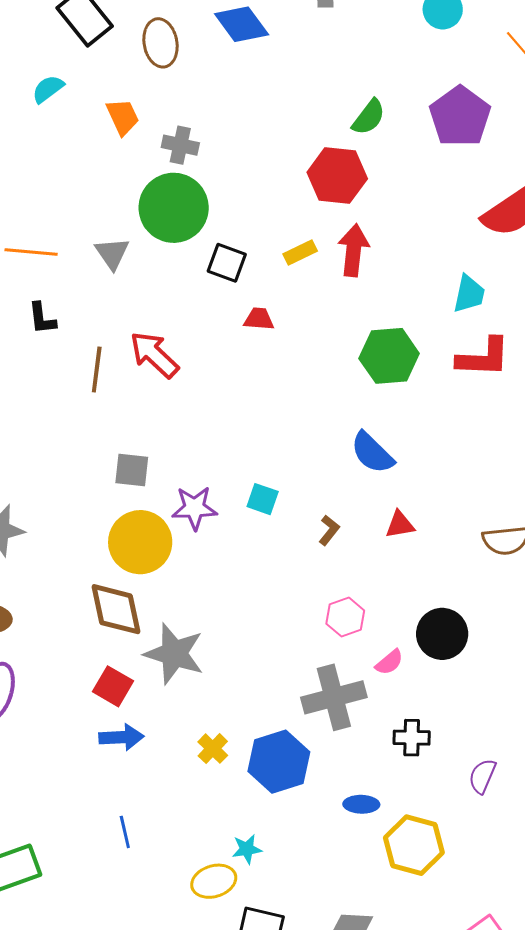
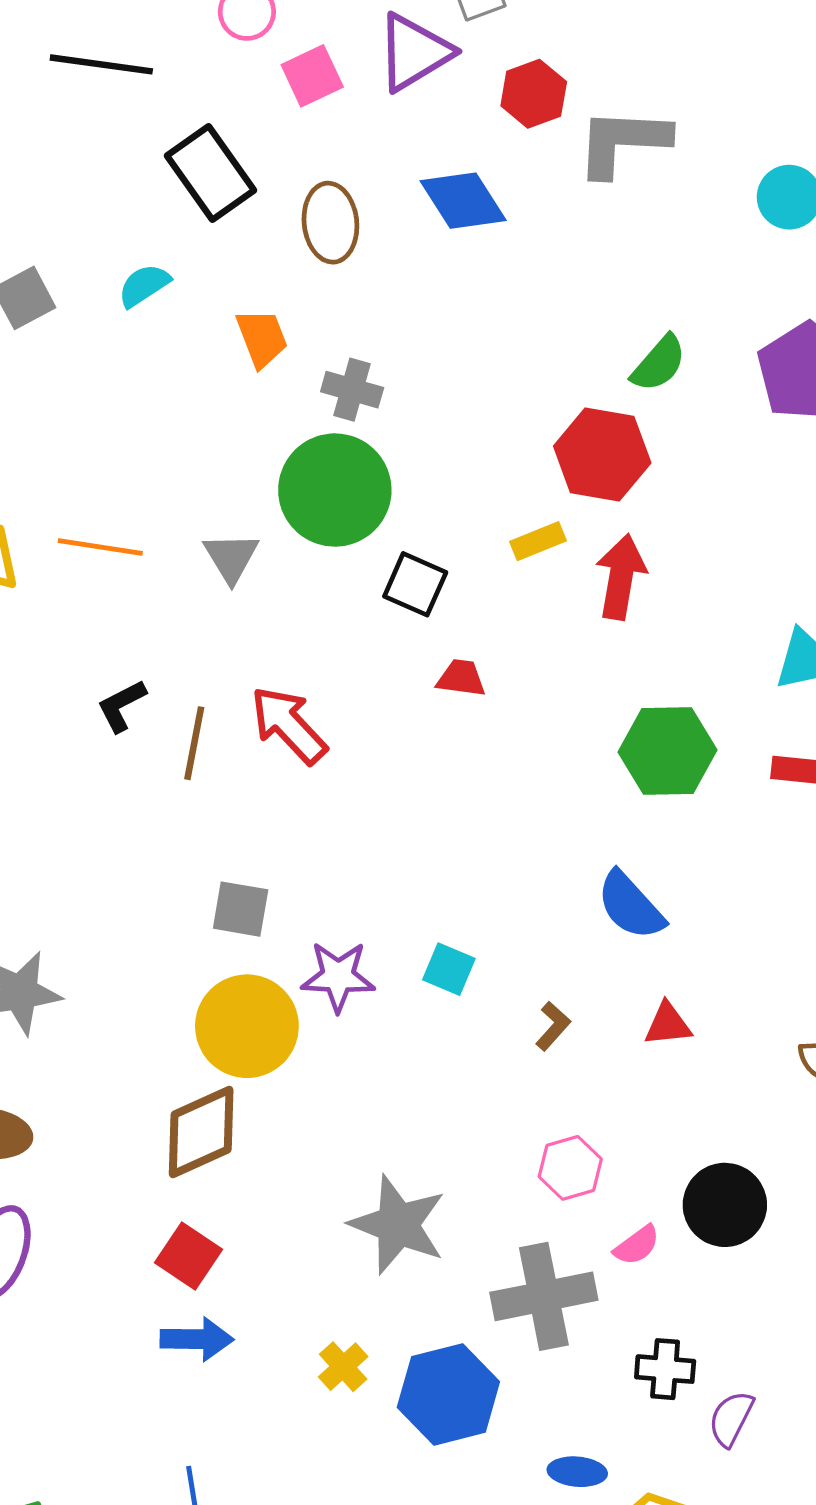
yellow rectangle: (300, 252) -> (538, 541), moved
black L-shape: (42, 318) -> (121, 706), moved, turned 66
brown diamond: (116, 609) -> (201, 1132), turned 74
gray star: (174, 654) -> (398, 1225), moved
purple semicircle: (482, 776) -> (731, 1419), moved

